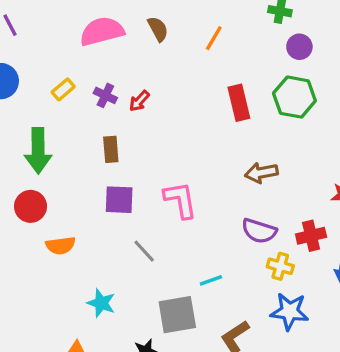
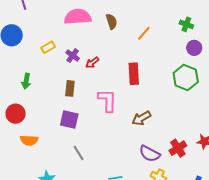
red rectangle: (239, 103) -> (134, 74), moved
green arrow: (38, 151) -> (26, 81), size x0.6
brown arrow: (261, 173) -> (141, 118), moved, turned -30
pink L-shape: (180, 200) -> (107, 100), moved
red cross: (311, 236) -> (178, 148), moved, turned -30

